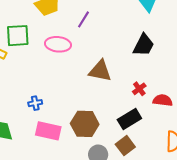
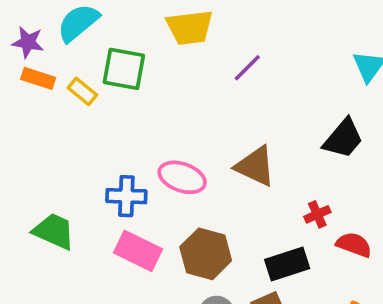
pink ellipse: (58, 44) -> (182, 177), moved
blue cross: (35, 103) -> (126, 196), size x1.5

